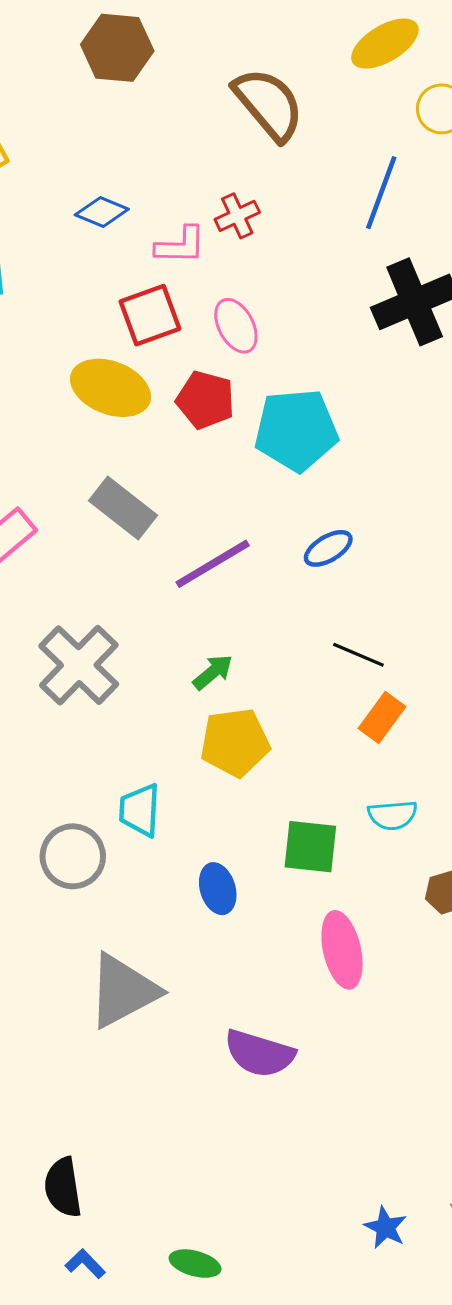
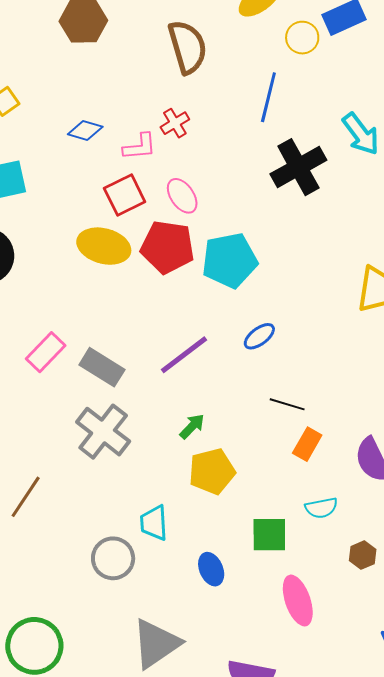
brown semicircle: (269, 104) -> (188, 47), turned 30
red pentagon: (206, 400) -> (167, 247), size x1.4
gray rectangle: (123, 508) -> (102, 367), moved

